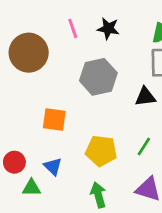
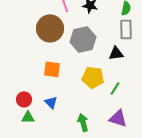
brown circle: (29, 53) -> (50, 28), moved
yellow pentagon: (101, 151) -> (93, 77), moved
green triangle: (31, 188) -> (28, 117), moved

